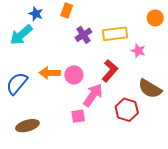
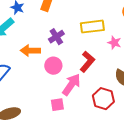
purple cross: (83, 35) -> (56, 37), moved
orange arrow: (50, 73) -> (30, 51), moved

